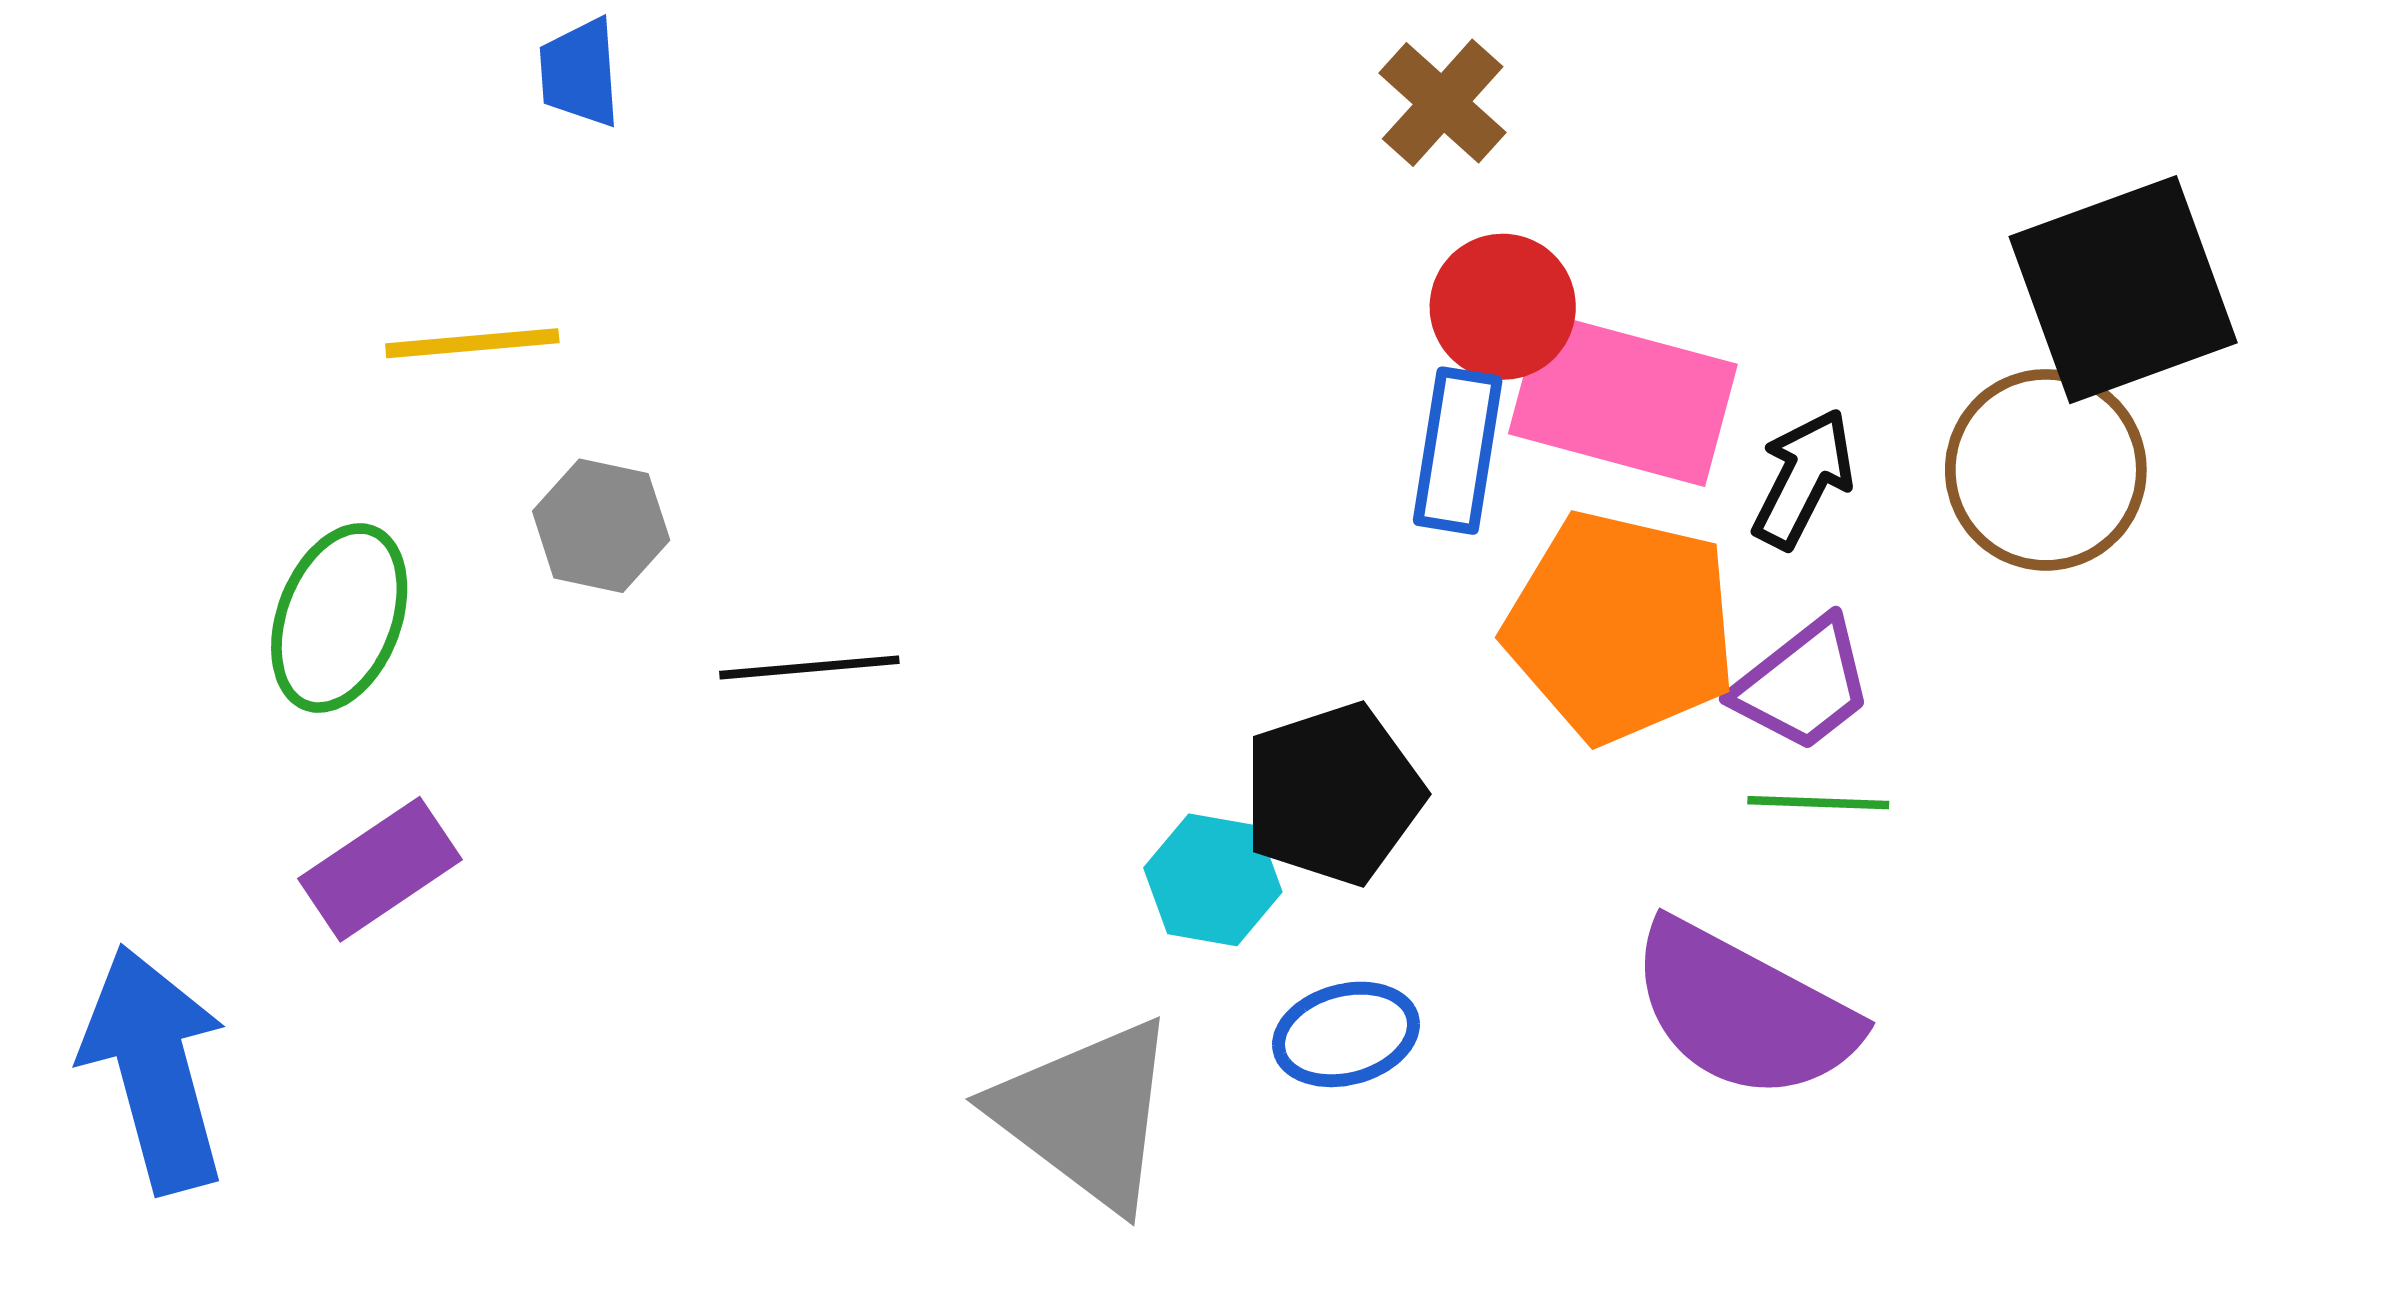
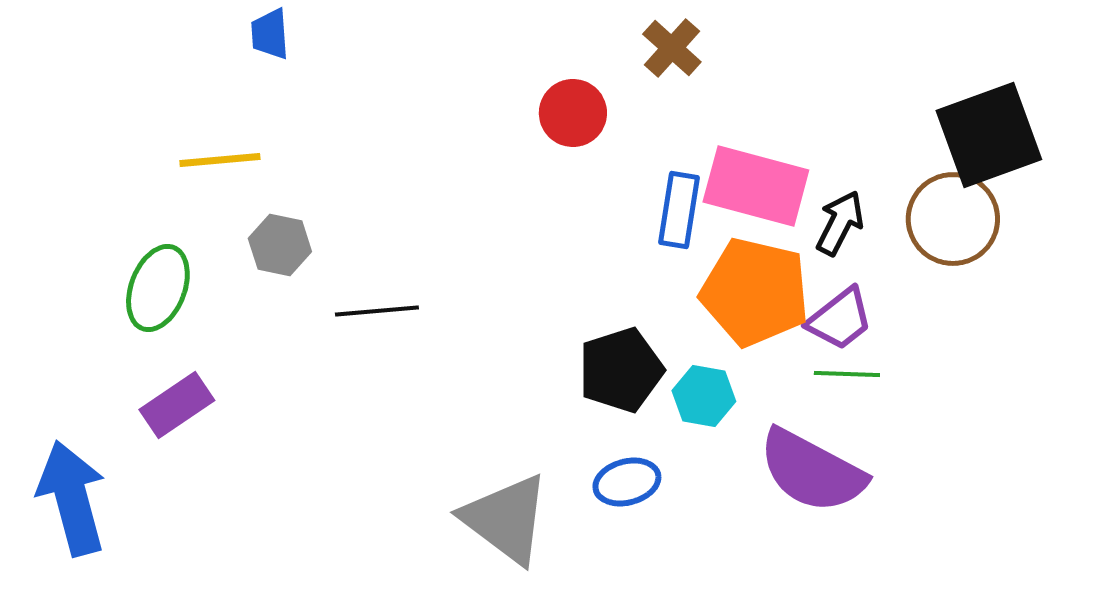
red circle: (1503, 307) -> (573, 113), moved
cyan hexagon: (1213, 880) -> (704, 396), moved

